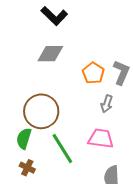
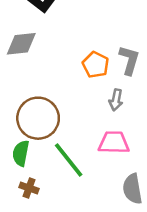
gray diamond: (50, 54) -> (21, 44), moved

